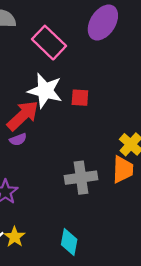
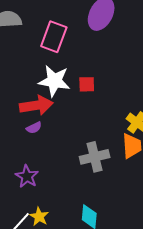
pink rectangle: (49, 43) -> (54, 37), turned 72
red arrow: (23, 115) -> (36, 105), turned 40

